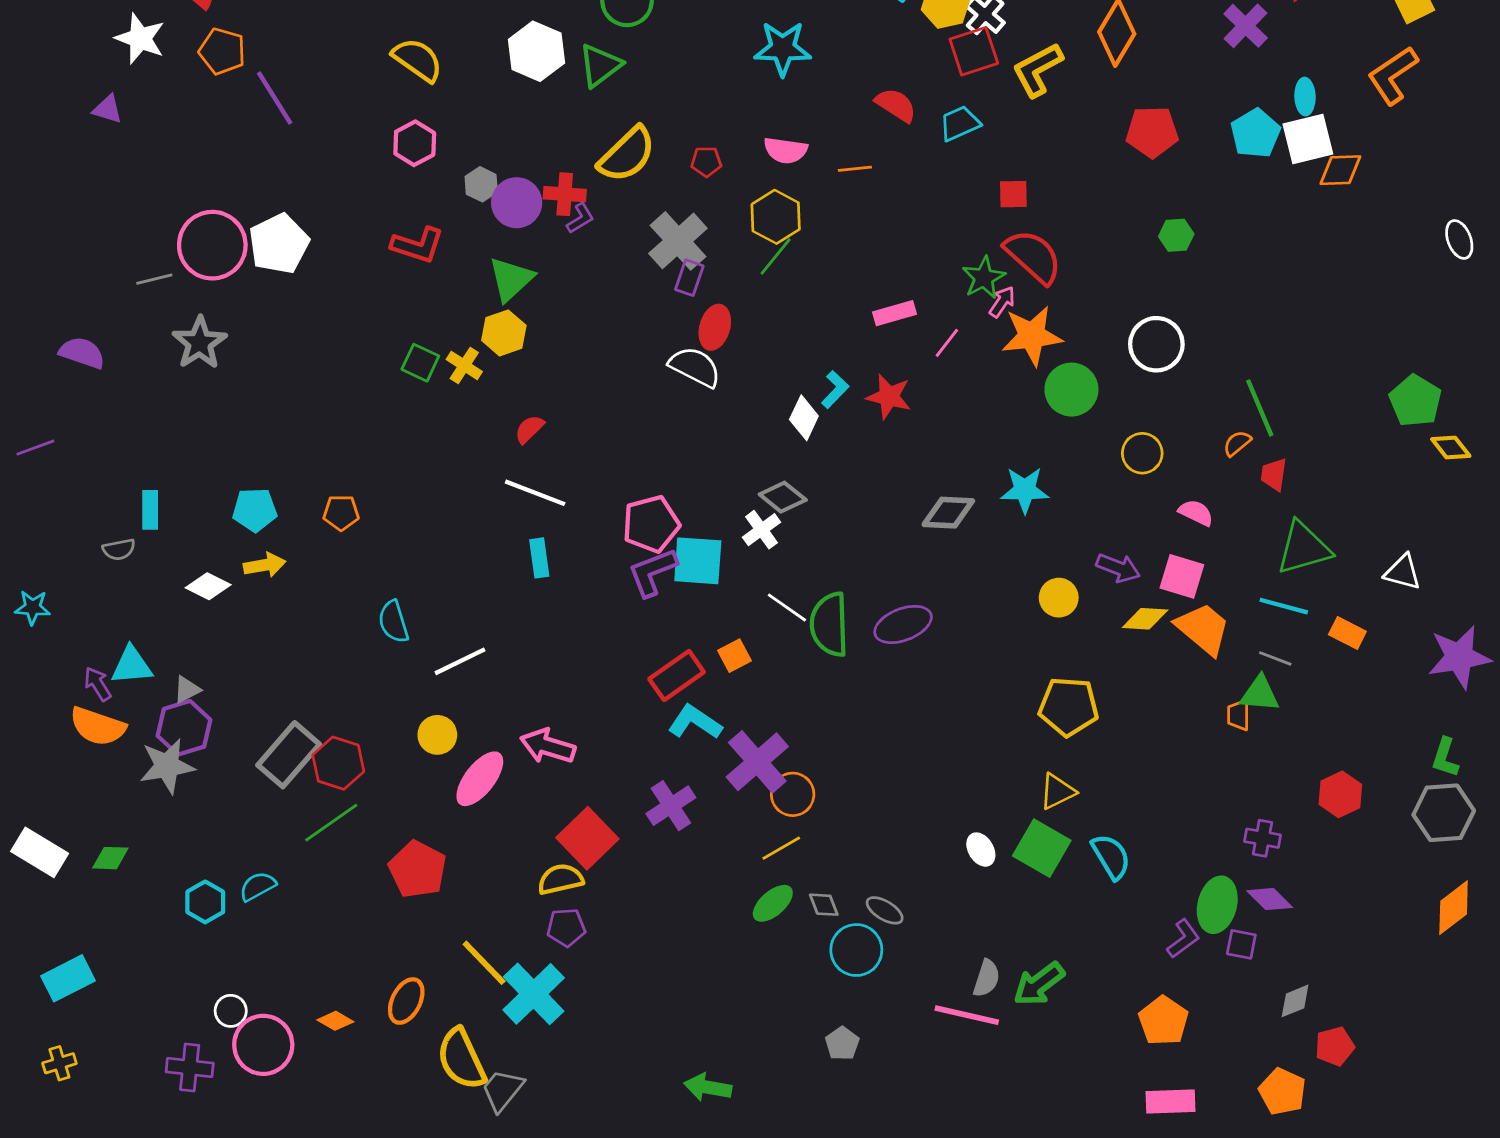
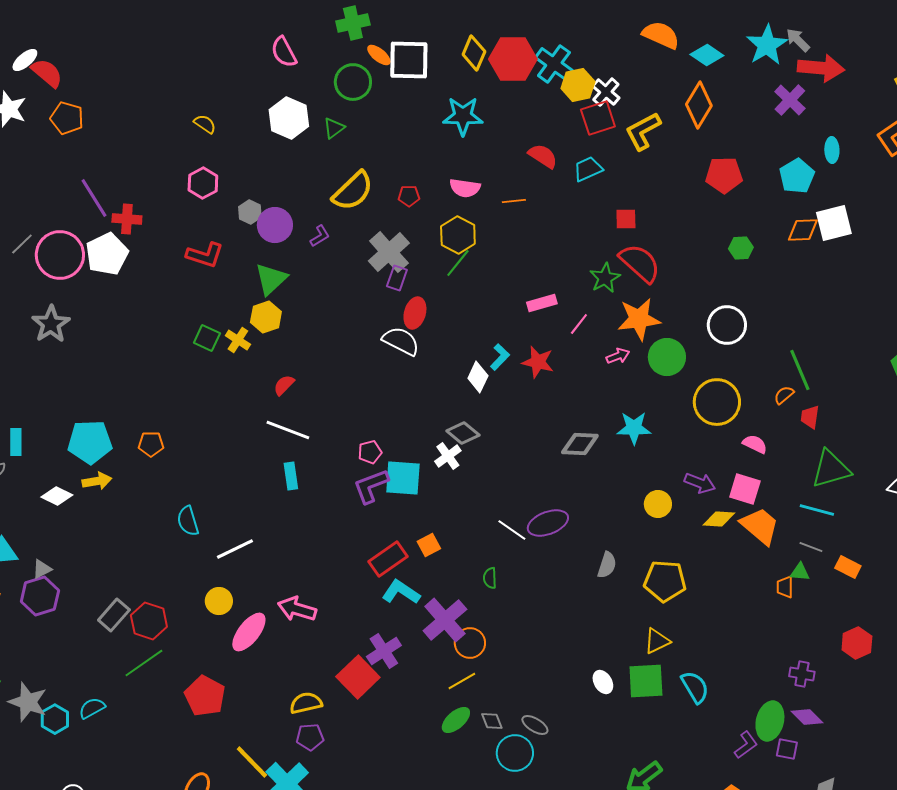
yellow semicircle: (418, 60) -> (205, 124), size x0.6
green triangle: (600, 65) -> (334, 128), size x0.7
purple line: (275, 98) -> (94, 198), moved
white square: (1308, 139) -> (834, 223), moved
orange diamond: (1340, 170) -> (803, 230), moved
red cross: (565, 194) -> (127, 219), moved
gray line: (154, 279) -> (22, 244), moved, turned -30
pink arrow: (1002, 302) -> (618, 356), moved, turned 35
yellow circle: (1142, 453) -> (717, 402), size x1.6
cyan pentagon: (255, 510) -> (90, 442), size x1.4
pink pentagon: (651, 524) -> (370, 452), size x0.6
white line: (787, 607) -> (512, 530), moved
green semicircle: (829, 624) -> (490, 578), moved, size x0.5
orange rectangle: (1347, 633) -> (848, 567), moved
green triangle: (1260, 694) -> (800, 572), size x0.7
gray rectangle: (289, 755) -> (114, 615), size x0.7
gray star: (167, 766) -> (28, 702), moved, turned 30
red square: (587, 838) -> (358, 677), moved
green square: (1042, 848) -> (646, 681), turned -33
gray semicircle: (987, 978) -> (607, 565), moved

